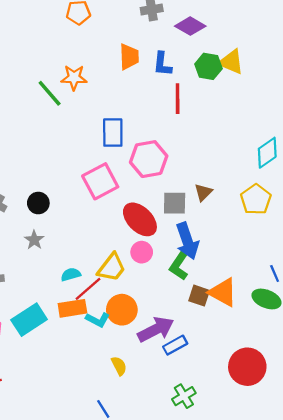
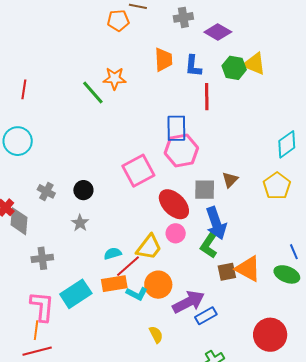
blue rectangle: (113, 132) -> (176, 128), moved
brown square: (199, 296) -> (227, 272), turned -30

